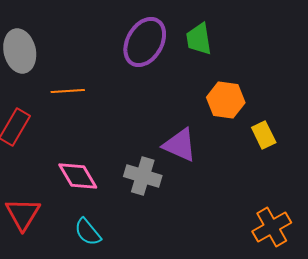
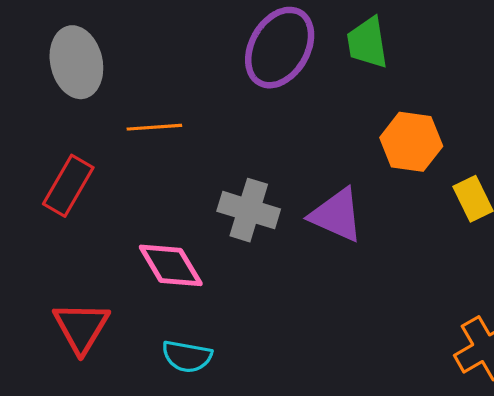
gray cross: (143, 176) -> (249, 210), moved
cyan semicircle: (88, 232) -> (187, 356), turned -40

